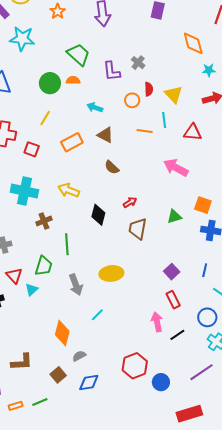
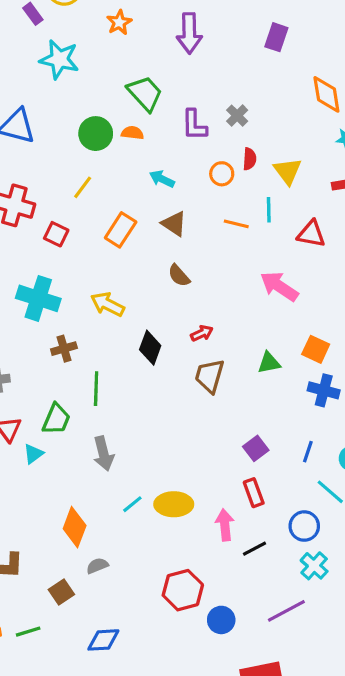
orange rectangle: (72, 142) -> (121, 230), turned -35
yellow ellipse: (111, 273) -> (174, 504), moved
blue diamond: (89, 382) -> (103, 640), moved

